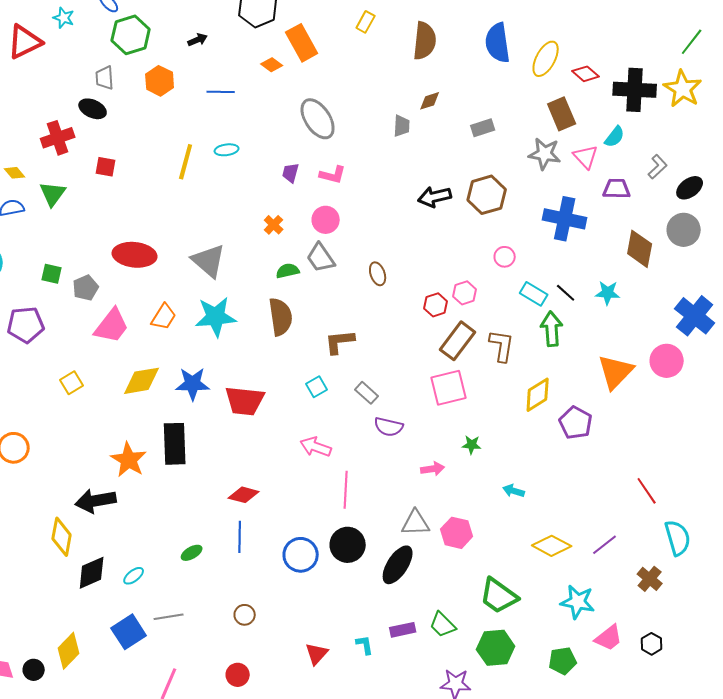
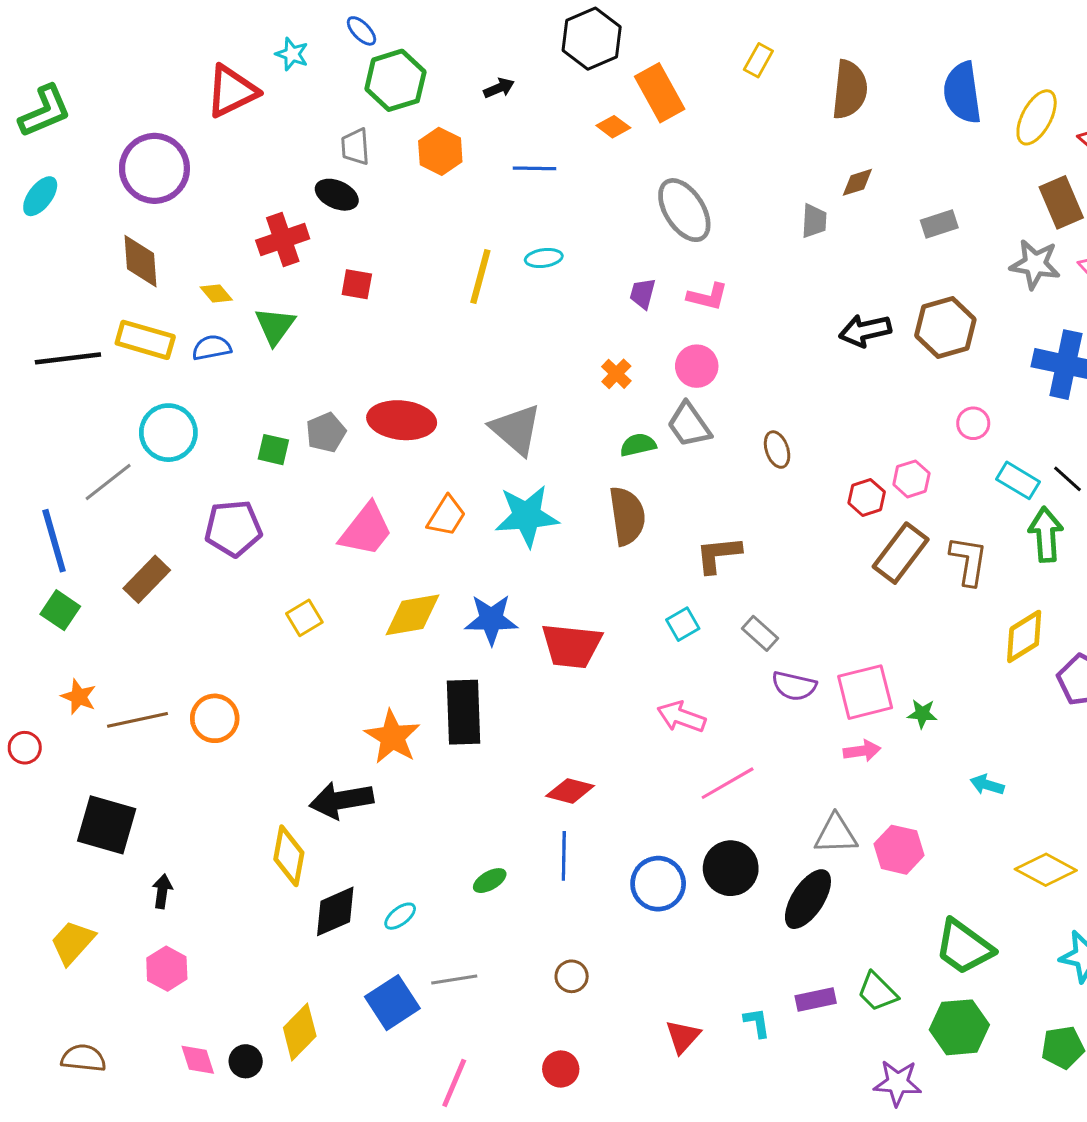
gray pentagon: (86, 288) -> (326, 433), moved
pink square: (449, 388) -> (865, 692), moved
pink line: (346, 490) -> (728, 783), turned 57

